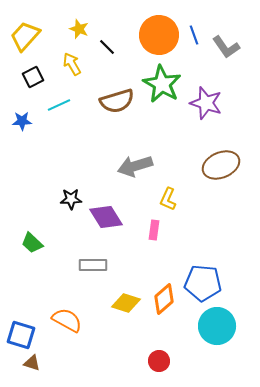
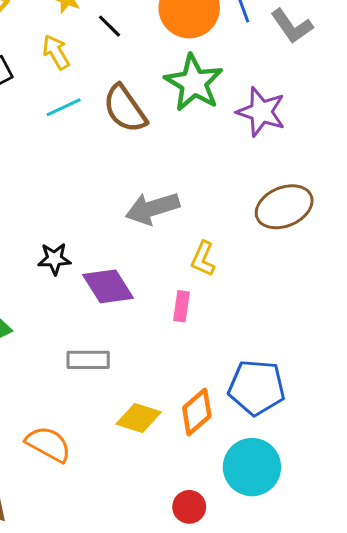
brown semicircle: (117, 101) -> (125, 109), turned 72
cyan line: (59, 105) -> (64, 107), moved
cyan circle: (217, 326) -> (252, 467), moved

